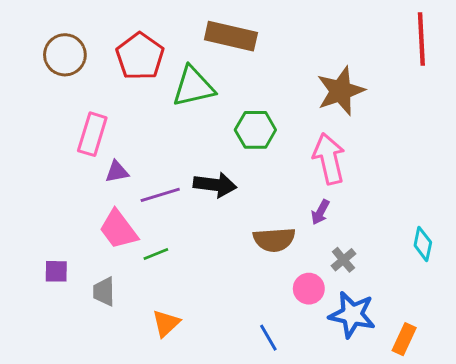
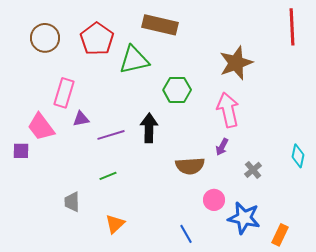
black arrow: (215, 185) -> (149, 128), turned -96
pink trapezoid: (118, 229) -> (41, 127), moved
cyan diamond: (423, 244) -> (298, 156), moved
gray cross: (343, 260) -> (253, 170), moved
purple square: (56, 271) -> (21, 151), moved

